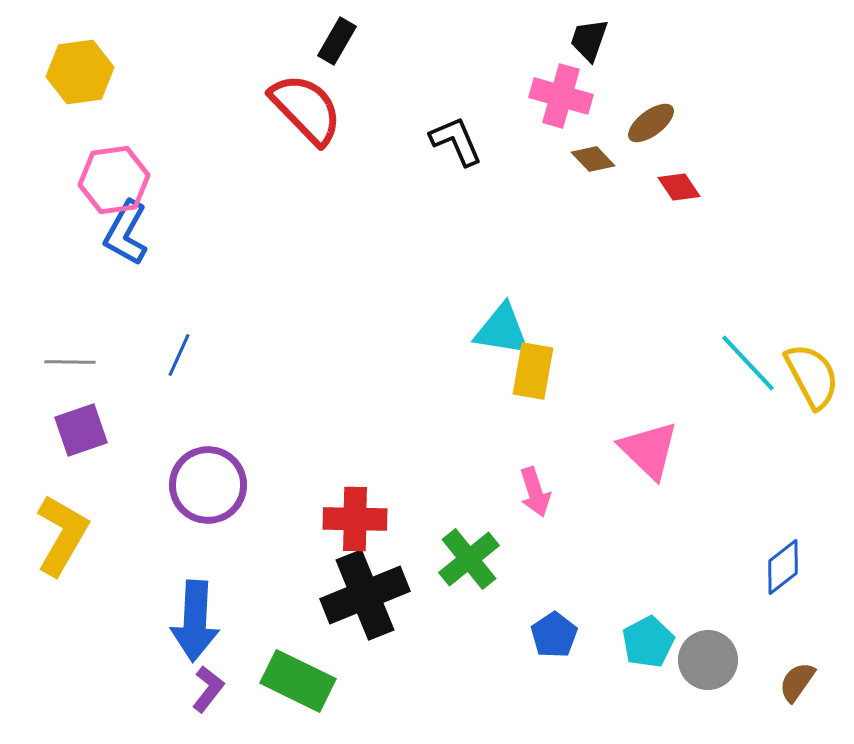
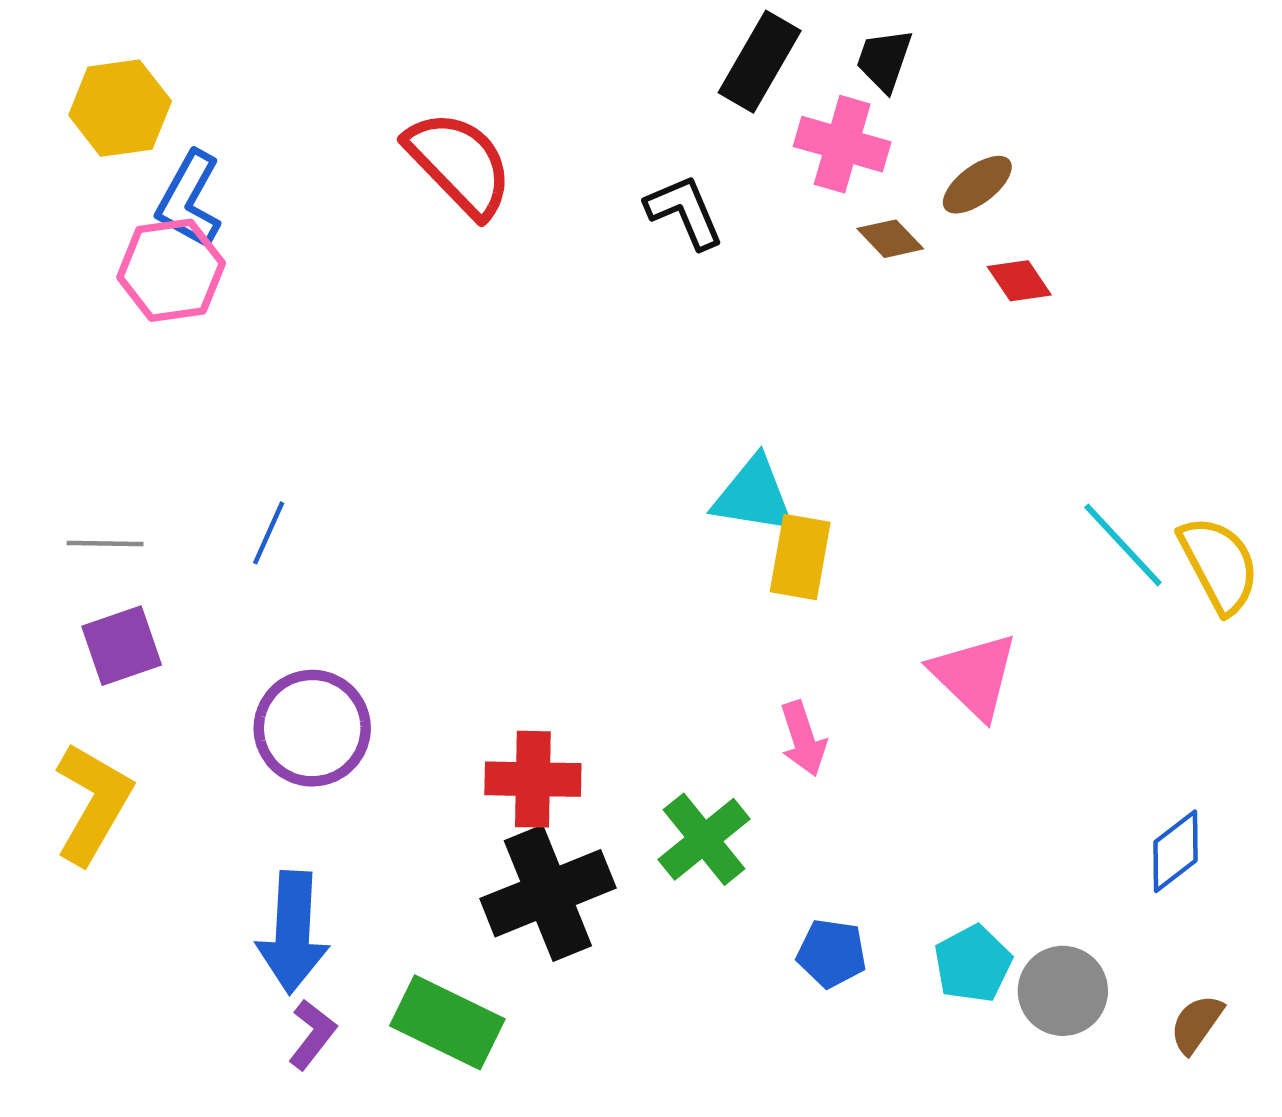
black rectangle: (337, 41) -> (760, 62), moved, size x1.4
blue L-shape: (126, 233) -> (189, 200), moved
blue pentagon: (554, 635) -> (832, 953), turned -30

